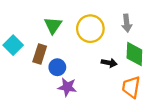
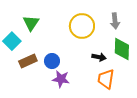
green triangle: (53, 25) -> (31, 23), moved
brown rectangle: (40, 54) -> (28, 61), moved, turned 48
orange trapezoid: (131, 87) -> (106, 79), moved

